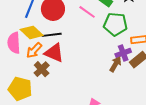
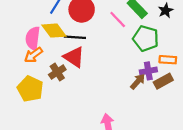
orange arrow: (34, 50) -> (33, 55), moved

